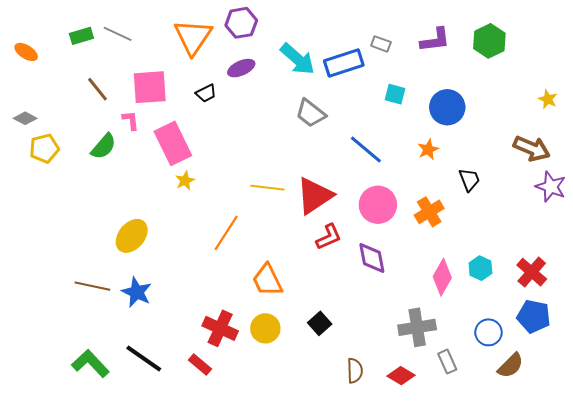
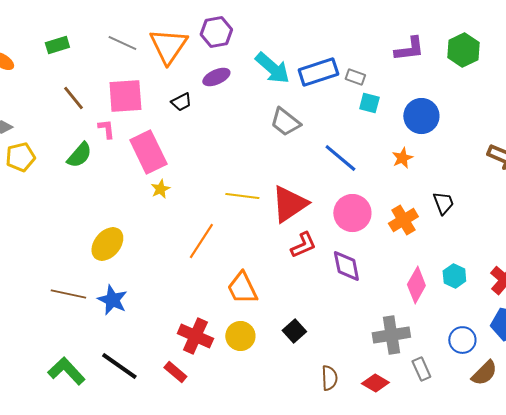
gray line: (118, 34) -> (122, 43), moved
gray rectangle: (381, 44) -> (355, 77), moved
black trapezoid: (469, 180) -> (443, 203), moved

